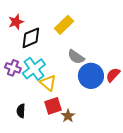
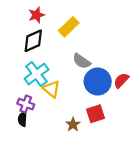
red star: (16, 22) -> (36, 15), moved
purple cross: (13, 68) -> (26, 104), moved
red square: (53, 106) -> (95, 114), moved

